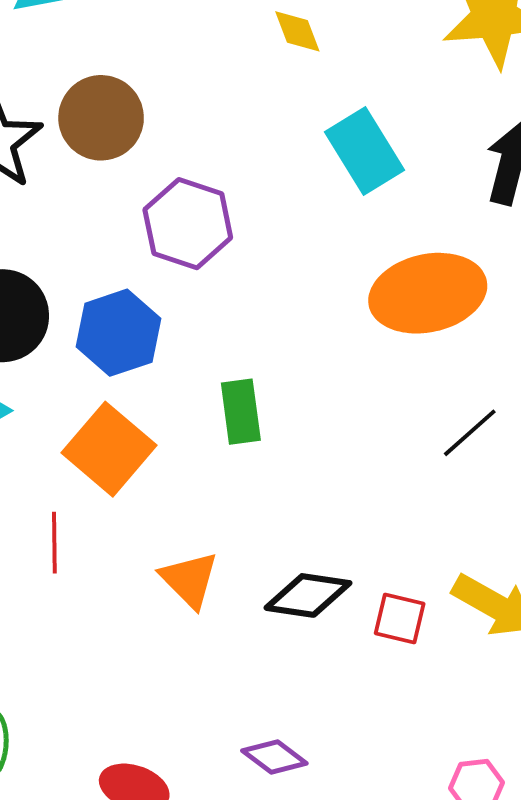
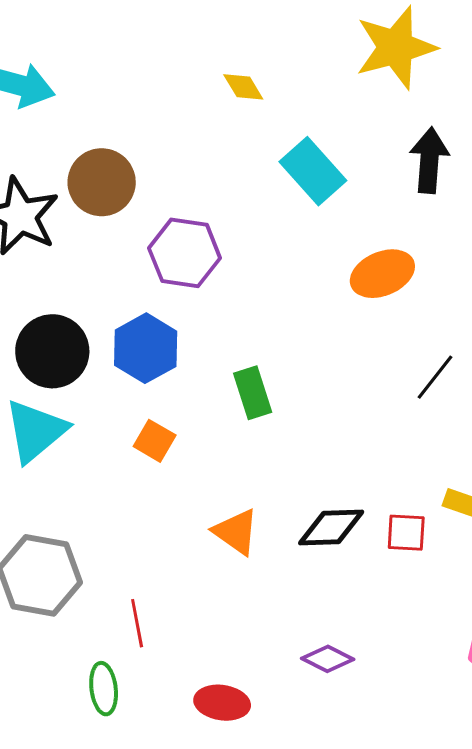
orange ellipse: (428, 293) -> (382, 274), size x0.7
orange square: (109, 449) -> (155, 441), size x0.6
red line: (54, 543) -> (137, 623), moved

